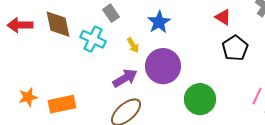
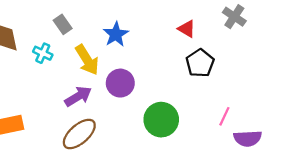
cyan cross: (93, 39) -> (43, 53), size x0.7
yellow arrow: (133, 45) -> (87, 60), size x1.8
purple circle: (163, 66) -> (120, 83), size x0.7

